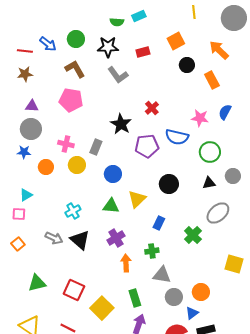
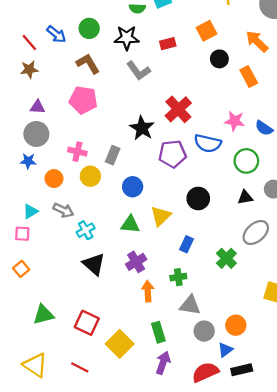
red line: (25, 51) -> (29, 42), turned 42
red cross: (152, 108) -> (178, 109), size x1.6
blue semicircle: (225, 112) -> (264, 128), moved, turned -84
gray arrow: (54, 238) -> (63, 210), moved

